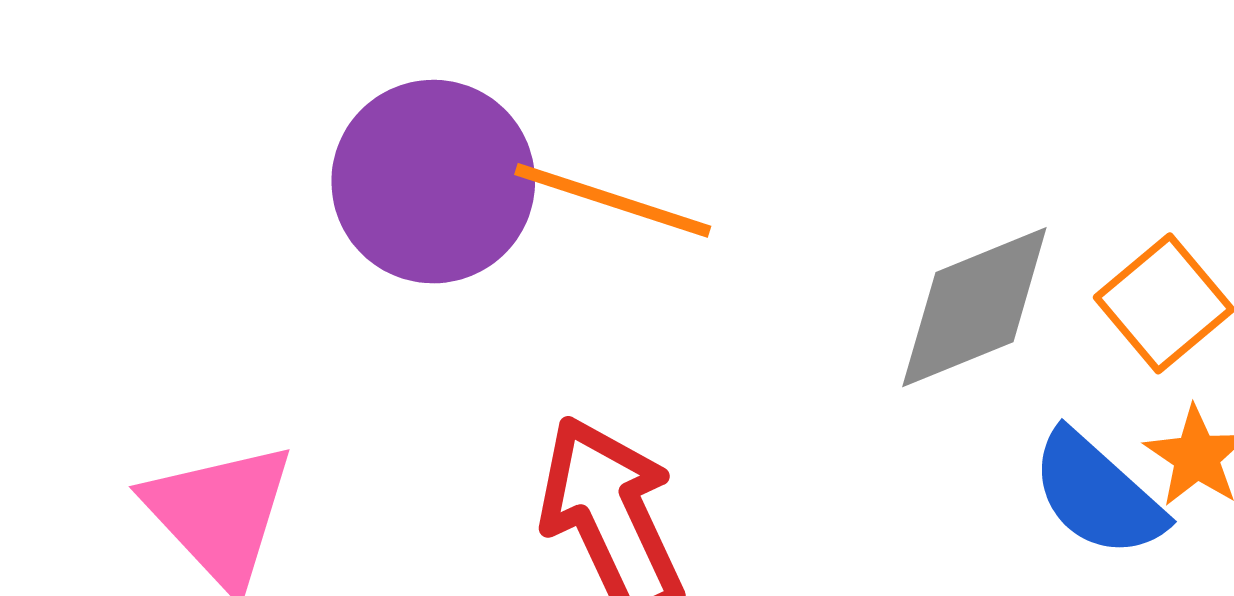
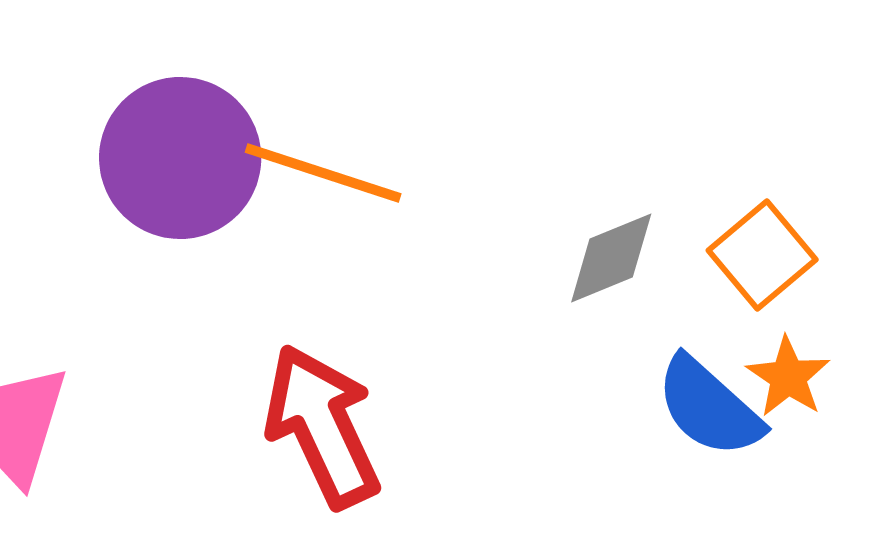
gray diamond: (974, 307) -> (611, 258), size x0.7

